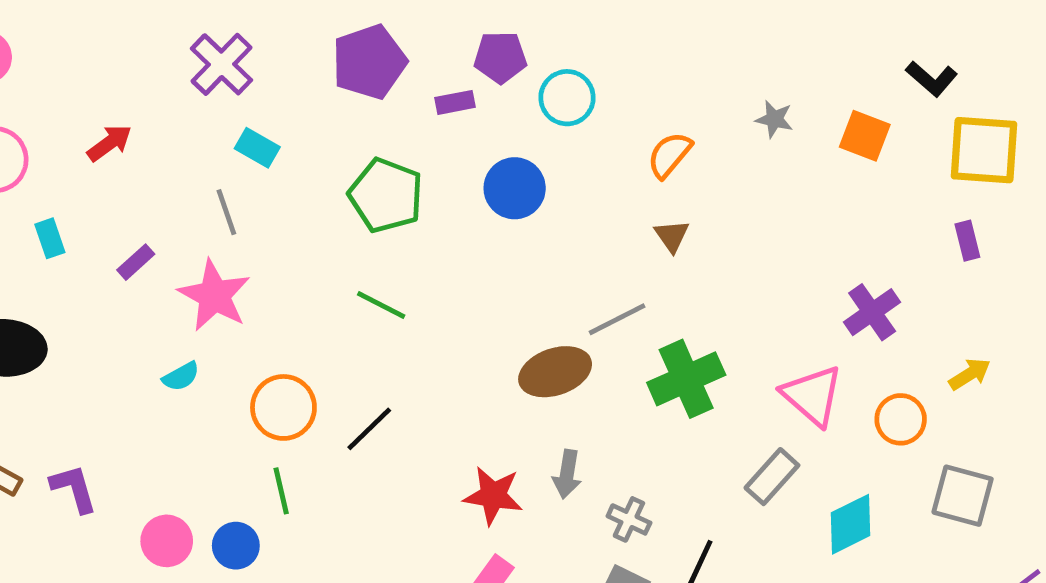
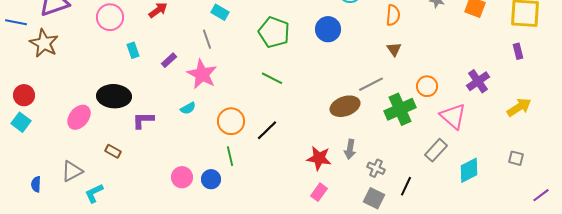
orange semicircle: (669, 155) -> (393, 15), turned 145
yellow arrow: (970, 374) -> (519, 107), size x1.4
orange circle: (901, 419) -> (427, 86), moved
purple L-shape: (74, 488) -> (143, 120), moved, turned -75
gray square: (963, 496) -> (516, 158), size x0.6

